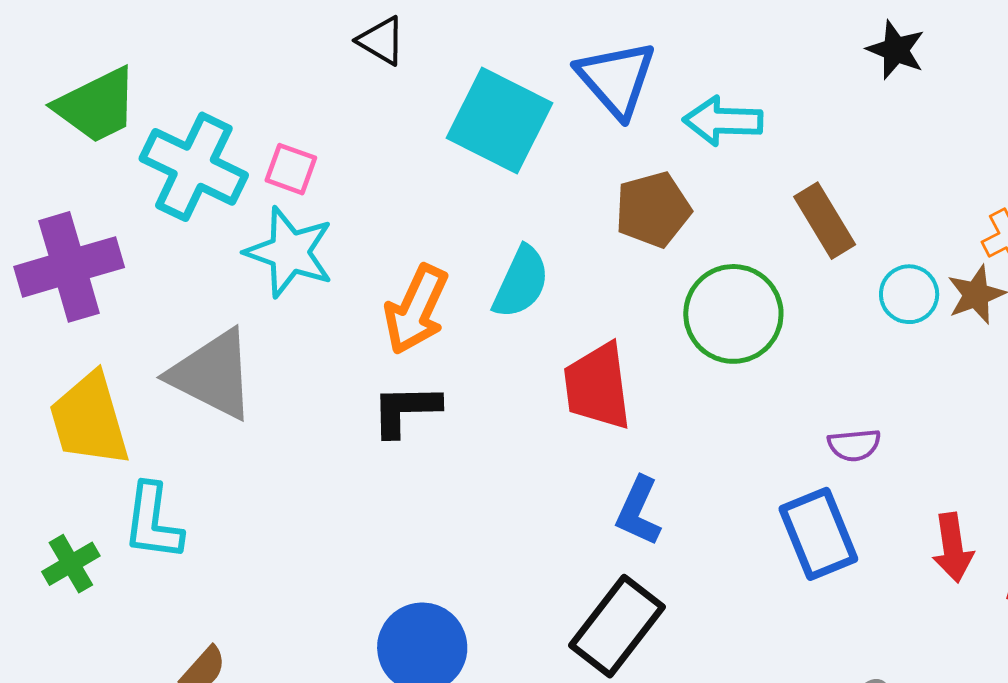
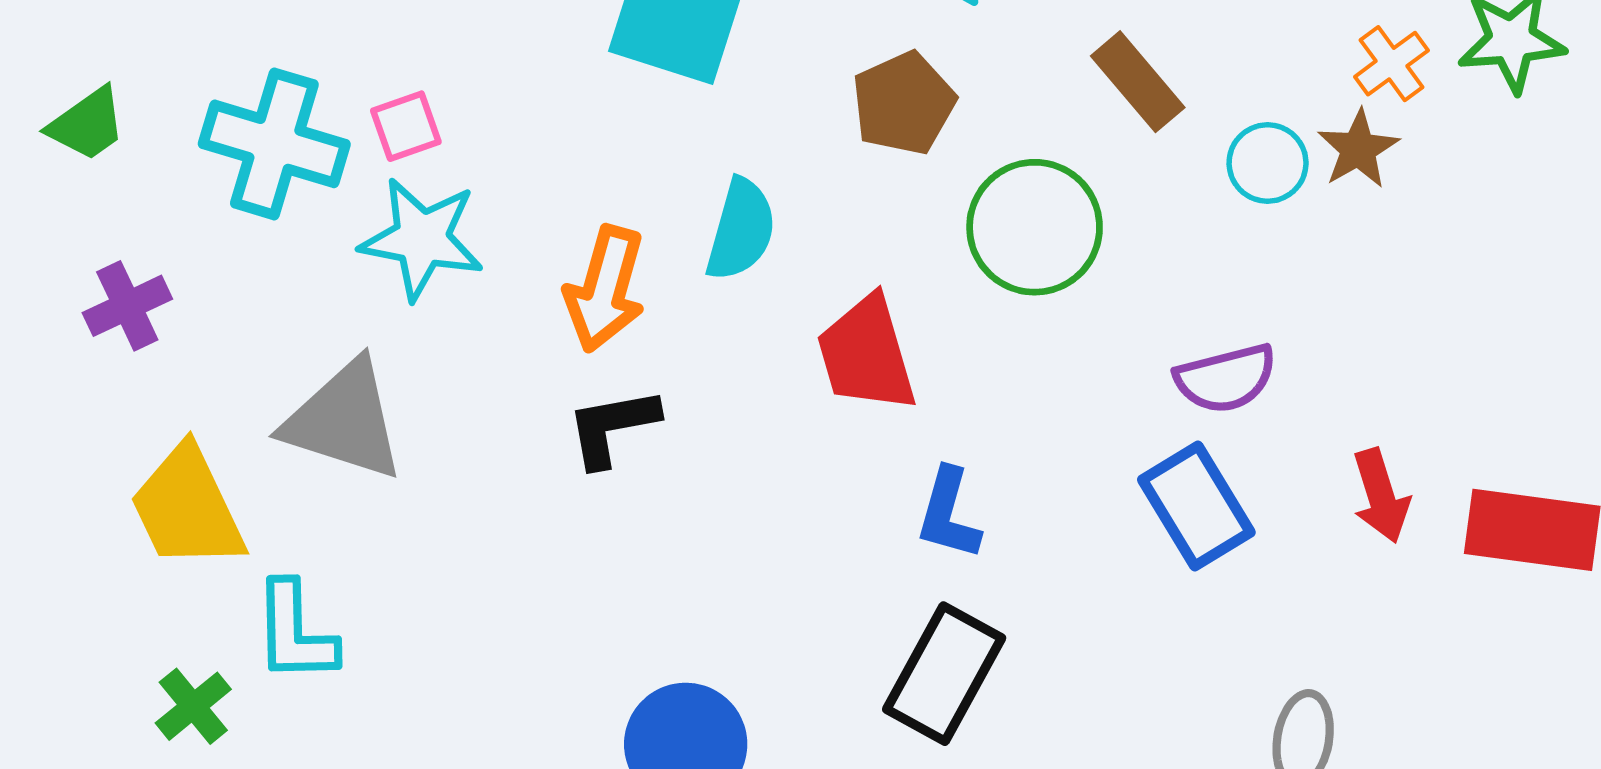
green trapezoid: (97, 105) -> (87, 124), moved, size x0.7
pink square: (291, 169) -> (406, 126), turned -30
purple cross: (69, 267) -> (127, 306), size x0.6
purple semicircle: (854, 445) -> (1226, 378), size x1.4

